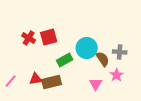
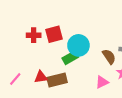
red cross: (29, 38) -> (34, 35), turned -32
cyan circle: (87, 48) -> (78, 45), moved
pink triangle: (96, 84) -> (102, 82), turned 32

